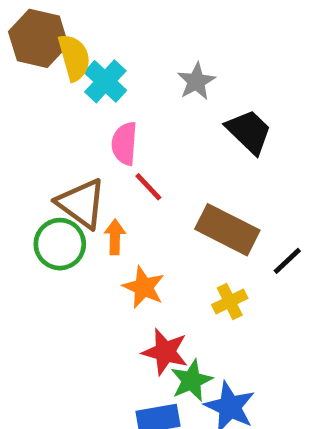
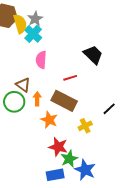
gray star: (196, 81) -> (35, 19), moved
red line: (148, 187) -> (70, 78), moved, turned -64
brown triangle: (81, 203) -> (23, 85), size x0.7
brown rectangle: (227, 230) -> (64, 101), moved

